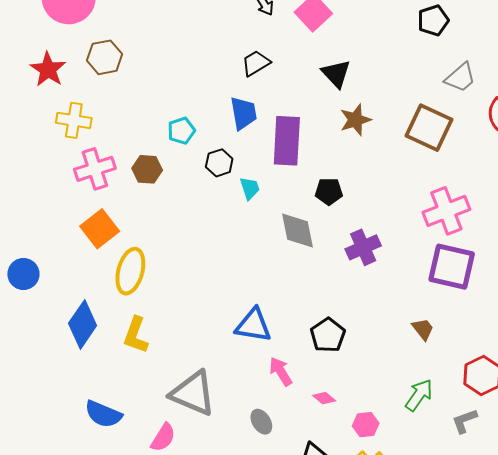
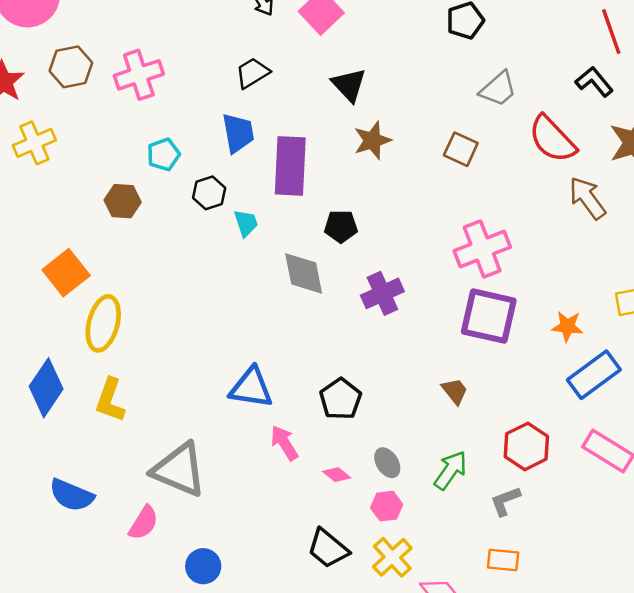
yellow cross: (74, 120) -> (34, 143), turned -32
brown square: (429, 128) -> (461, 149), size x0.6
pink cross: (95, 169) -> (139, 75), moved
gray ellipse: (261, 422) -> (387, 463), moved

